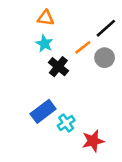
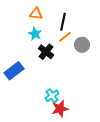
black line: (106, 28) -> (63, 22), moved, turned -36
blue rectangle: (43, 111) -> (14, 71), moved
red star: (93, 141) -> (60, 109), moved

